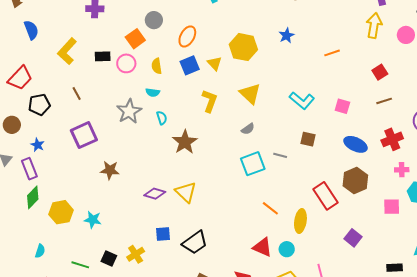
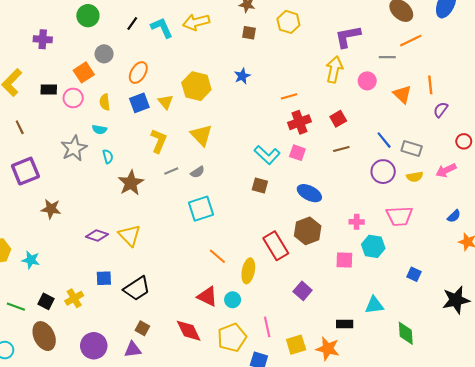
cyan L-shape: (302, 101) -> (267, 155), moved
red cross: (392, 139) -> (299, 122), moved
gray line: (280, 155) -> (171, 171), moved, turned -40

